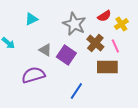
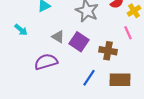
brown cross: (95, 43) -> (108, 51), moved, turned -30
brown rectangle: (107, 67) -> (120, 80), moved

